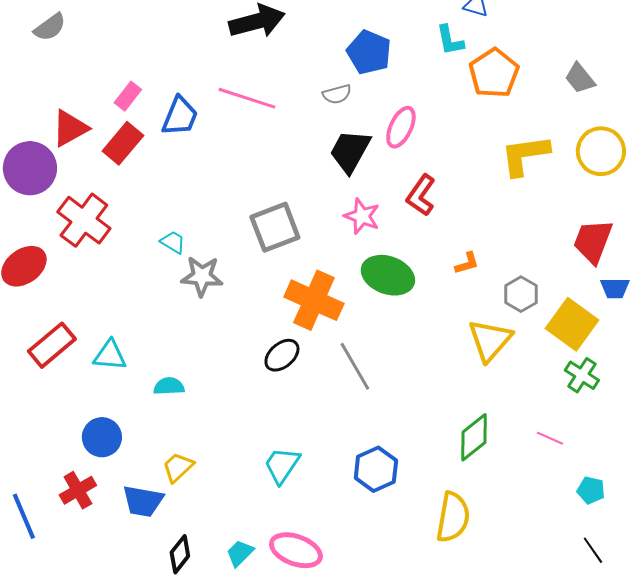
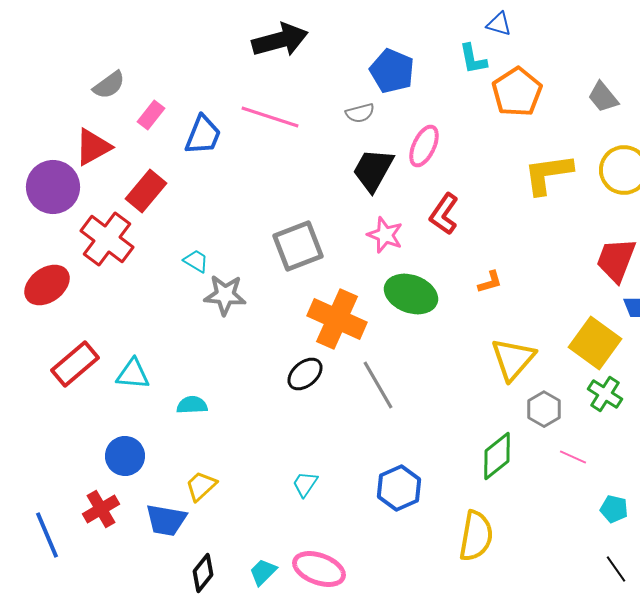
gray semicircle: (50, 27) -> (109, 85), moved
red rectangle: (123, 143) -> (146, 191), moved
gray hexagon: (521, 294) -> (544, 409), moved
cyan trapezoid: (282, 465) -> (305, 484), size x0.7

